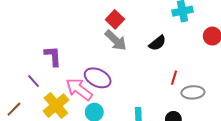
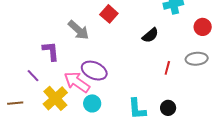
gray arrow: (116, 40) -> (78, 30), moved
gray ellipse: (193, 92) -> (197, 59), moved
brown line: (14, 109) -> (15, 103), turned 42

